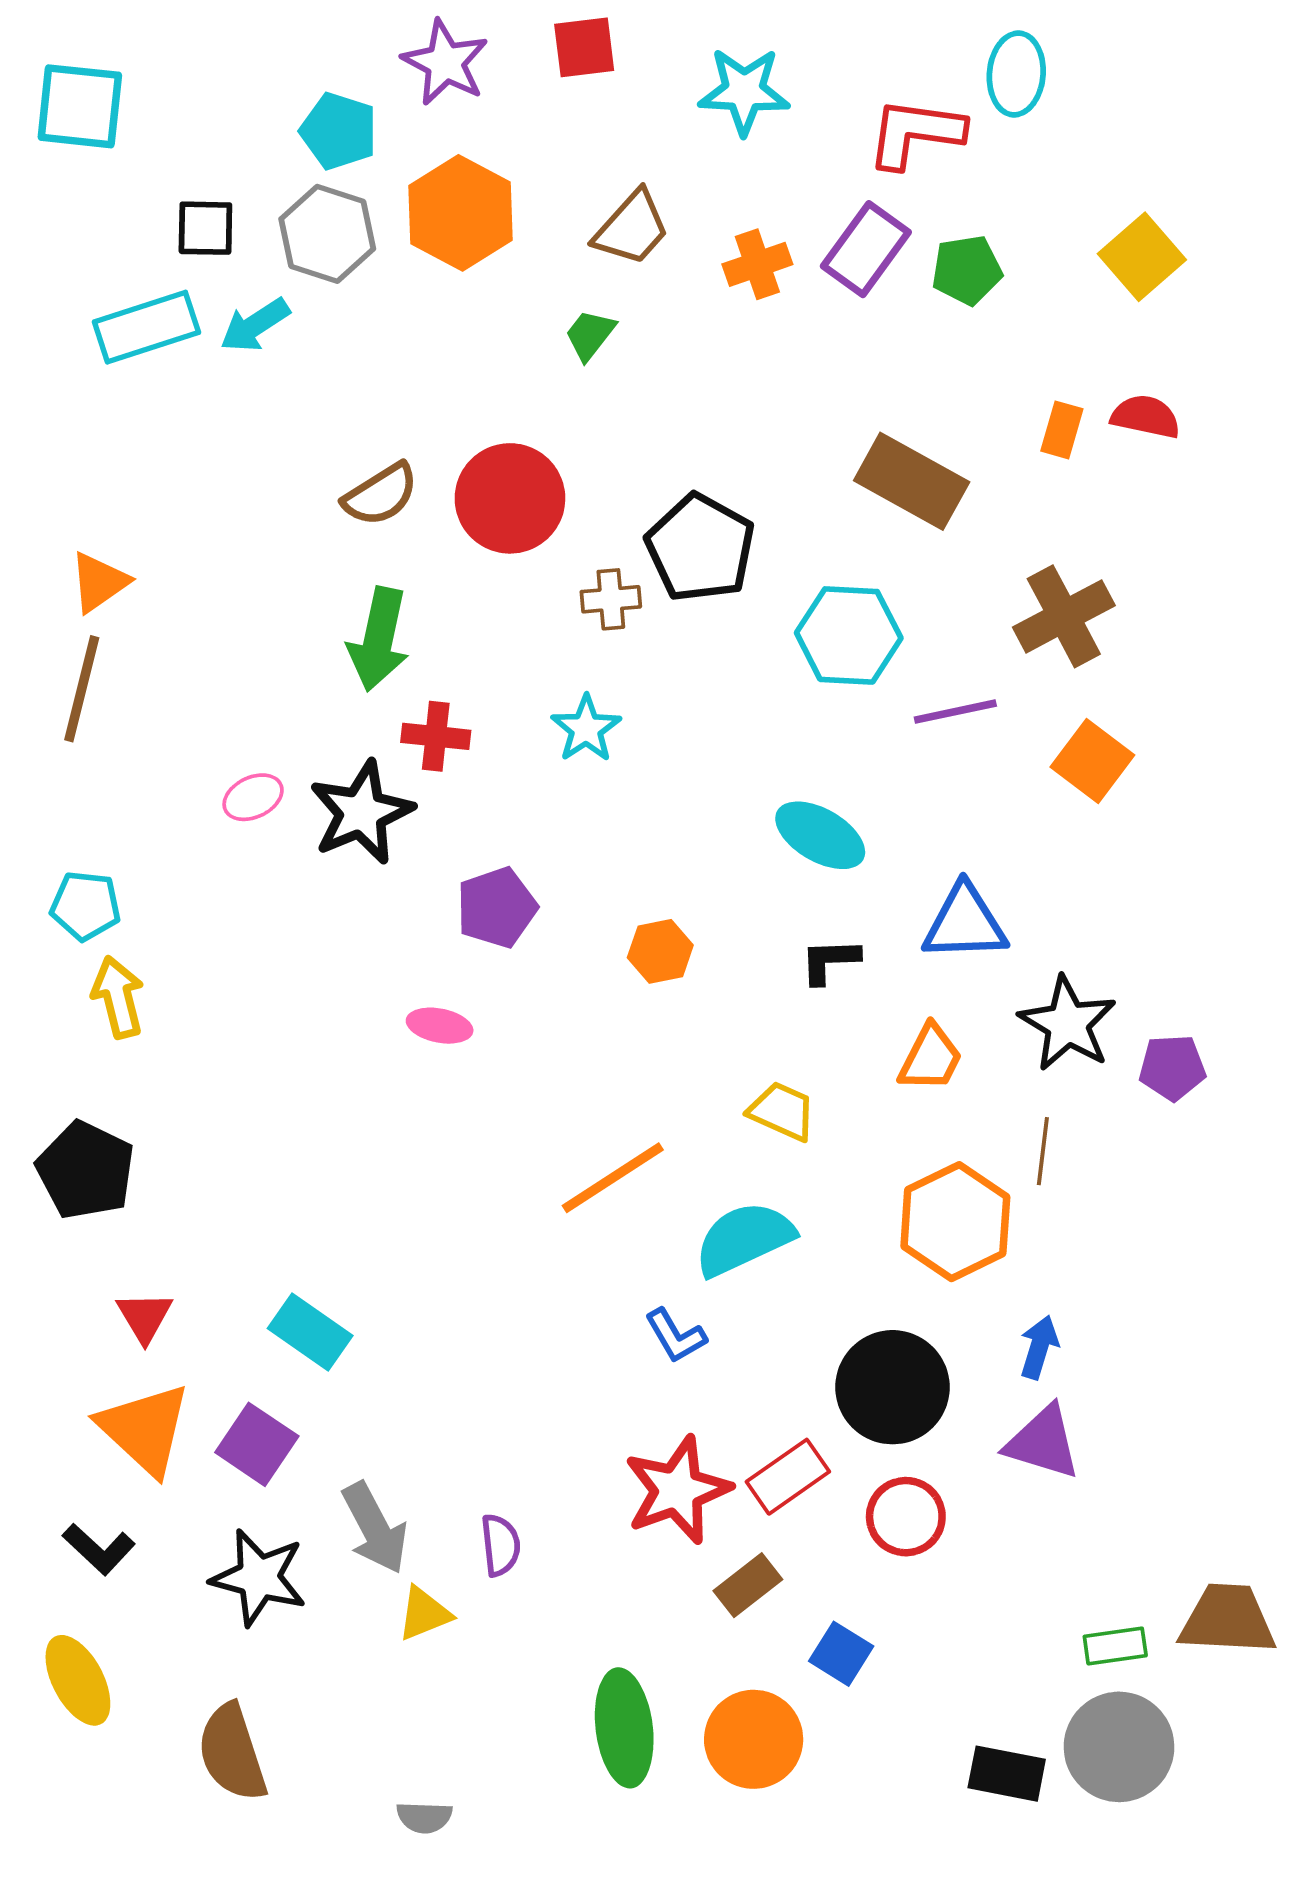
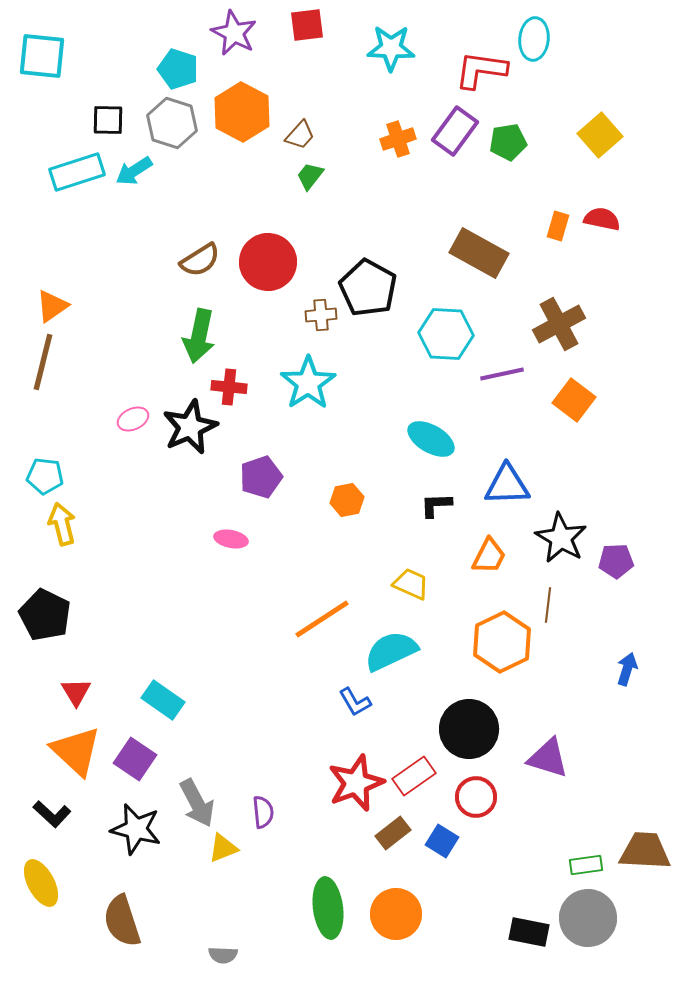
brown trapezoid: (632, 228) -> (300, 135), moved, size x0.7
cyan star: (586, 729) -> (308, 383), size x1.5
blue arrow: (1039, 1347) -> (627, 669), moved
blue square: (841, 1654) -> (442, 841), moved

